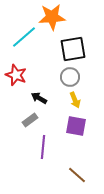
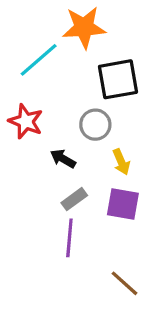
gray circle: (70, 77) -> (95, 125), moved
gray rectangle: (30, 120) -> (74, 199), moved

